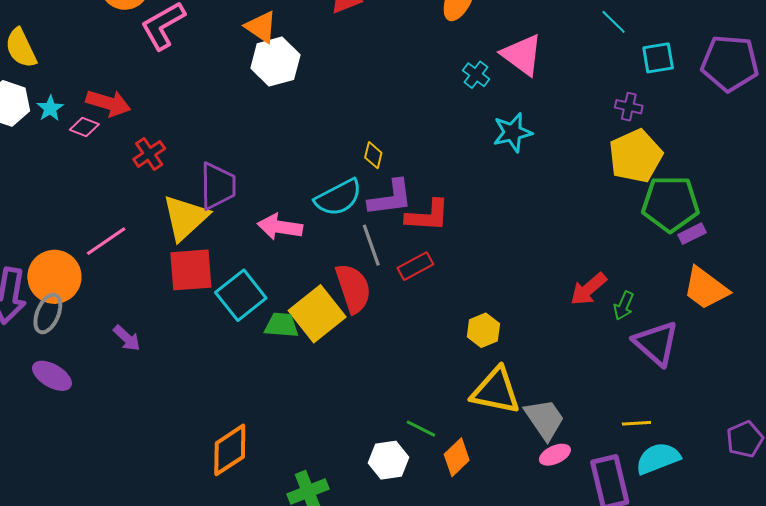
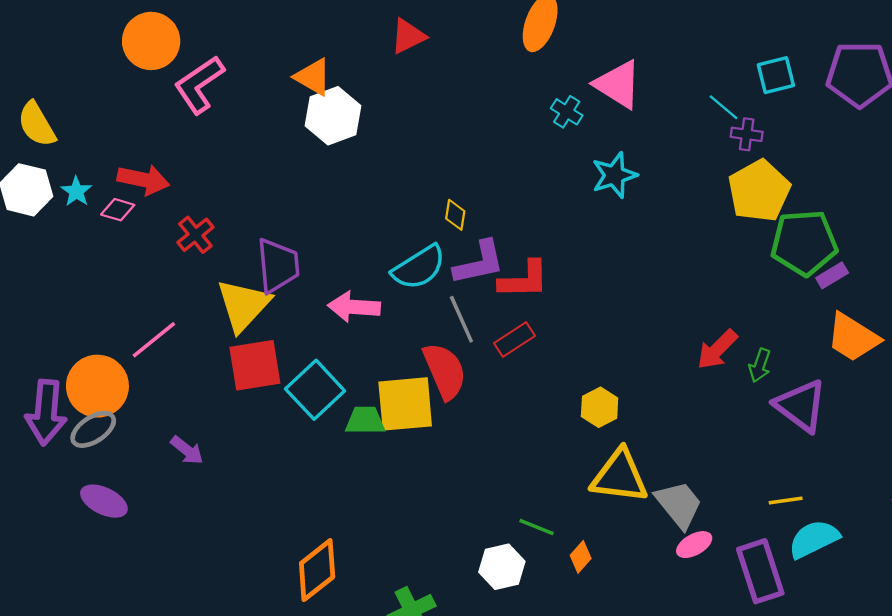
cyan line: (614, 22) -> (724, 107), moved
gray ellipse: (48, 314) -> (93, 429), turned 39
yellow square: (317, 314) -> (405, 404), turned 38
orange diamond: (457, 457) -> (581, 557), size x0.7

